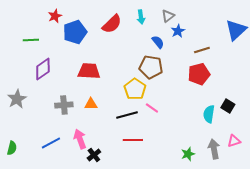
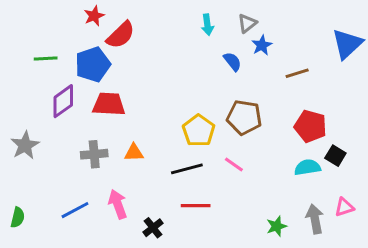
red star: (55, 16) -> (94, 16), moved
red semicircle: (112, 24) -> (121, 35), moved
blue pentagon: (75, 32) -> (93, 64), moved
brown pentagon: (151, 67) -> (244, 117), moved
red trapezoid: (89, 71) -> (109, 104), moved
red pentagon: (199, 74) -> (310, 126), moved, turned 30
pink line: (152, 108) -> (234, 164), moved
cyan semicircle: (209, 114) -> (307, 167), turned 72
black cross: (94, 155) -> (153, 228), moved

